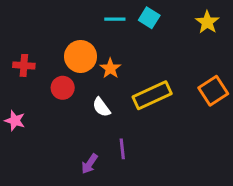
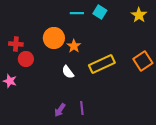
red circle: (63, 88) -> (26, 59), moved
purple line: (122, 149) -> (82, 108), moved

